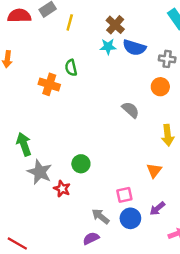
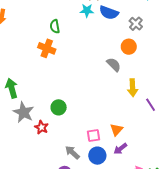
gray cross: (167, 59) -> (136, 24), turned 32
orange cross: (49, 84) -> (47, 48), moved
gray semicircle: (131, 110) -> (114, 65), moved
orange triangle: (154, 171) -> (116, 130), moved

